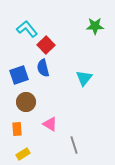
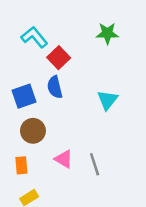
green star: (95, 26) -> (107, 33), moved
gray line: (74, 145) -> (95, 164), moved

